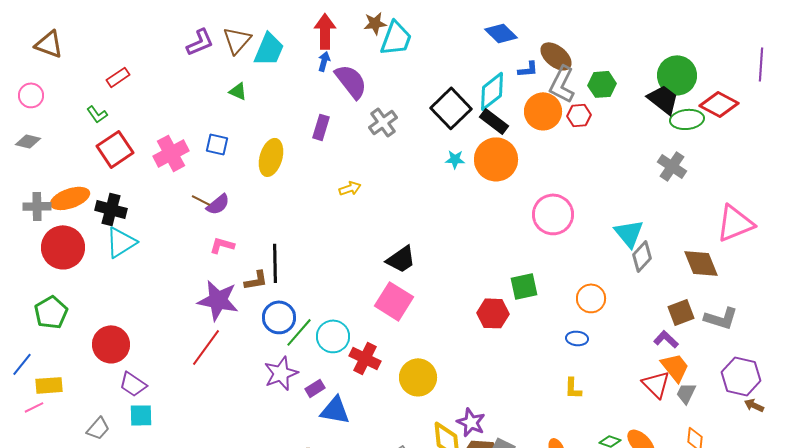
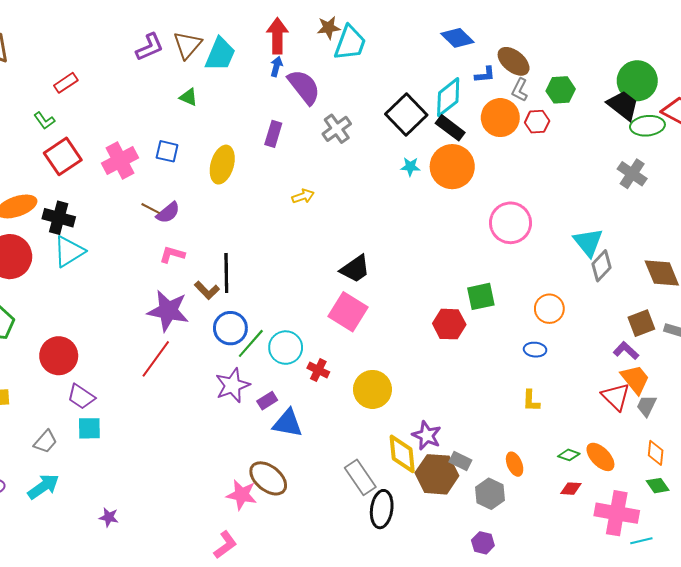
gray L-shape: (562, 84) -> (520, 90), size x0.6
brown L-shape: (256, 280) -> (207, 290), turned 55
red cross: (365, 358) -> (318, 370), size x0.7

